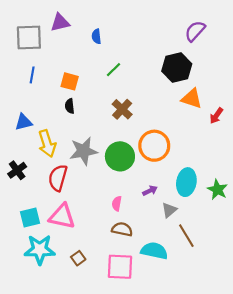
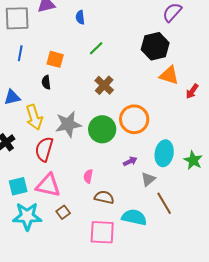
black semicircle: (70, 106) -> (46, 82), moved
pink semicircle: (117, 204) -> (88, 176), moved
brown square: (78, 258) -> (63, 212), moved

